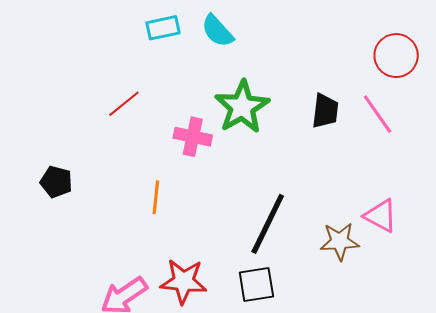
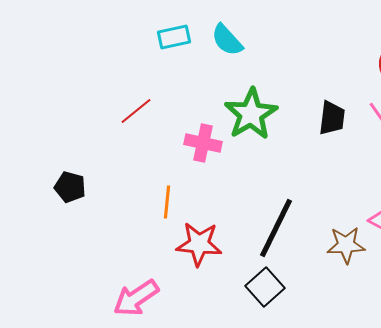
red star: (184, 281) -> (199, 244), moved
black square: (256, 284) -> (265, 287), turned -33

